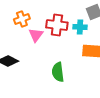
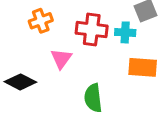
pink triangle: (36, 35) -> (61, 59), moved

